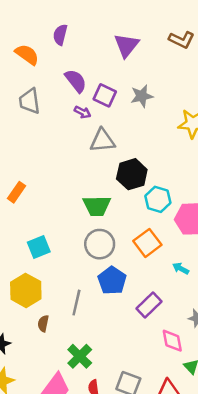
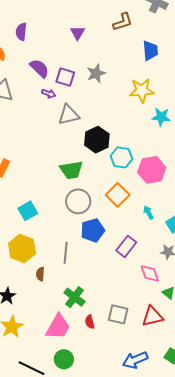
brown L-shape: (182, 40) -> (123, 22), turned -35
purple triangle: (126, 45) -> (77, 33), size x0.7
cyan arrow: (181, 268) -> (148, 212), turned 40
blue pentagon: (112, 280) -> (93, 230), turned 30

